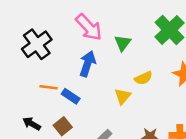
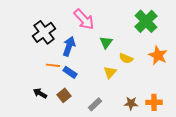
green triangle: (123, 43) -> (106, 42), moved
blue arrow: (88, 64) -> (69, 46), moved
yellow semicircle: (143, 78) -> (126, 58), turned 48

